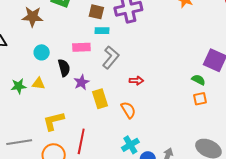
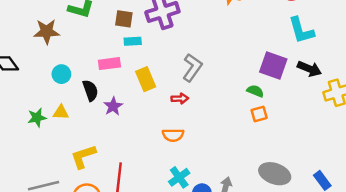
gray L-shape: (111, 57) -> (192, 68), moved
yellow rectangle: (100, 99) -> (146, 79), moved
orange semicircle: (128, 110) -> (173, 135), turned 126

